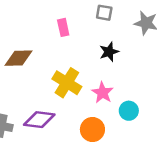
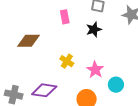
black star: (109, 52) -> (94, 29), moved
yellow cross: (67, 83) -> (67, 61), size x0.6

